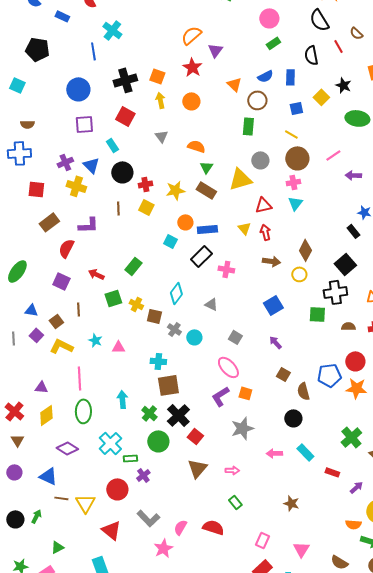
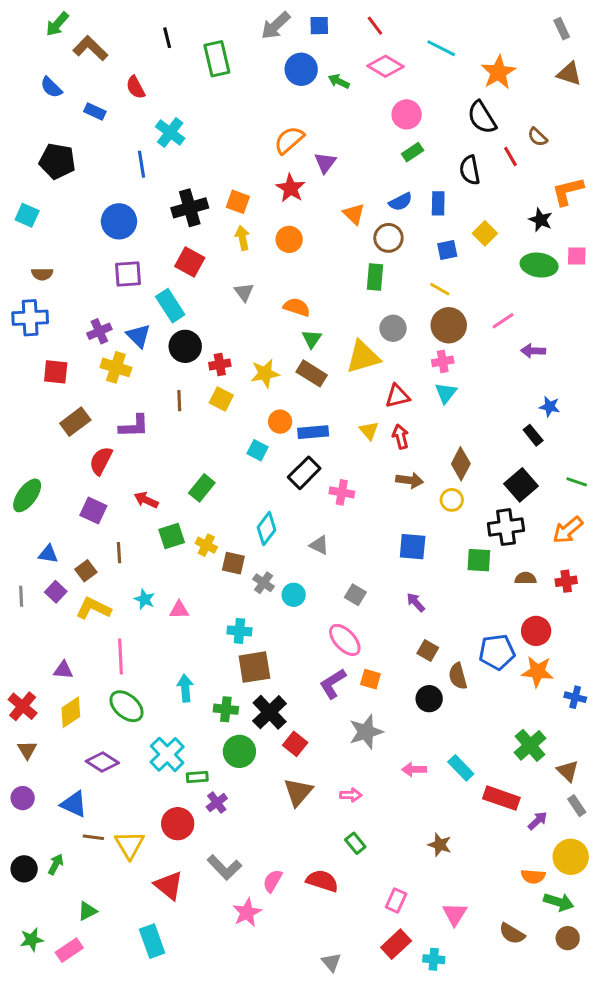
black star: (343, 85) -> (541, 220), moved
cyan rectangle: (112, 145) -> (170, 306), size x1.5
blue square: (273, 305) -> (413, 547), turned 36
green ellipse: (83, 411) -> (126, 706), turned -50
green cross: (149, 413) -> (226, 709), turned -35
black circle: (293, 418) -> (429, 699), moved
red rectangle: (332, 472) -> (501, 798), size x1.6

